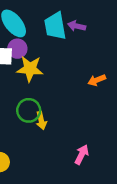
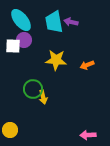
yellow star: (30, 69) -> (56, 60), moved
pink arrow: (82, 155) -> (88, 135), moved, turned -119

